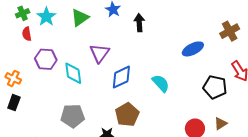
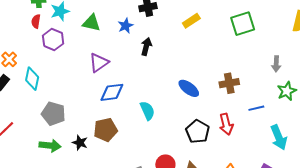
green triangle: (80, 18) -> (91, 23), turned 30
blue ellipse: (193, 49) -> (189, 88), turned 45
purple hexagon: (46, 59) -> (53, 40), moved
cyan diamond: (73, 73) -> (32, 79), moved

